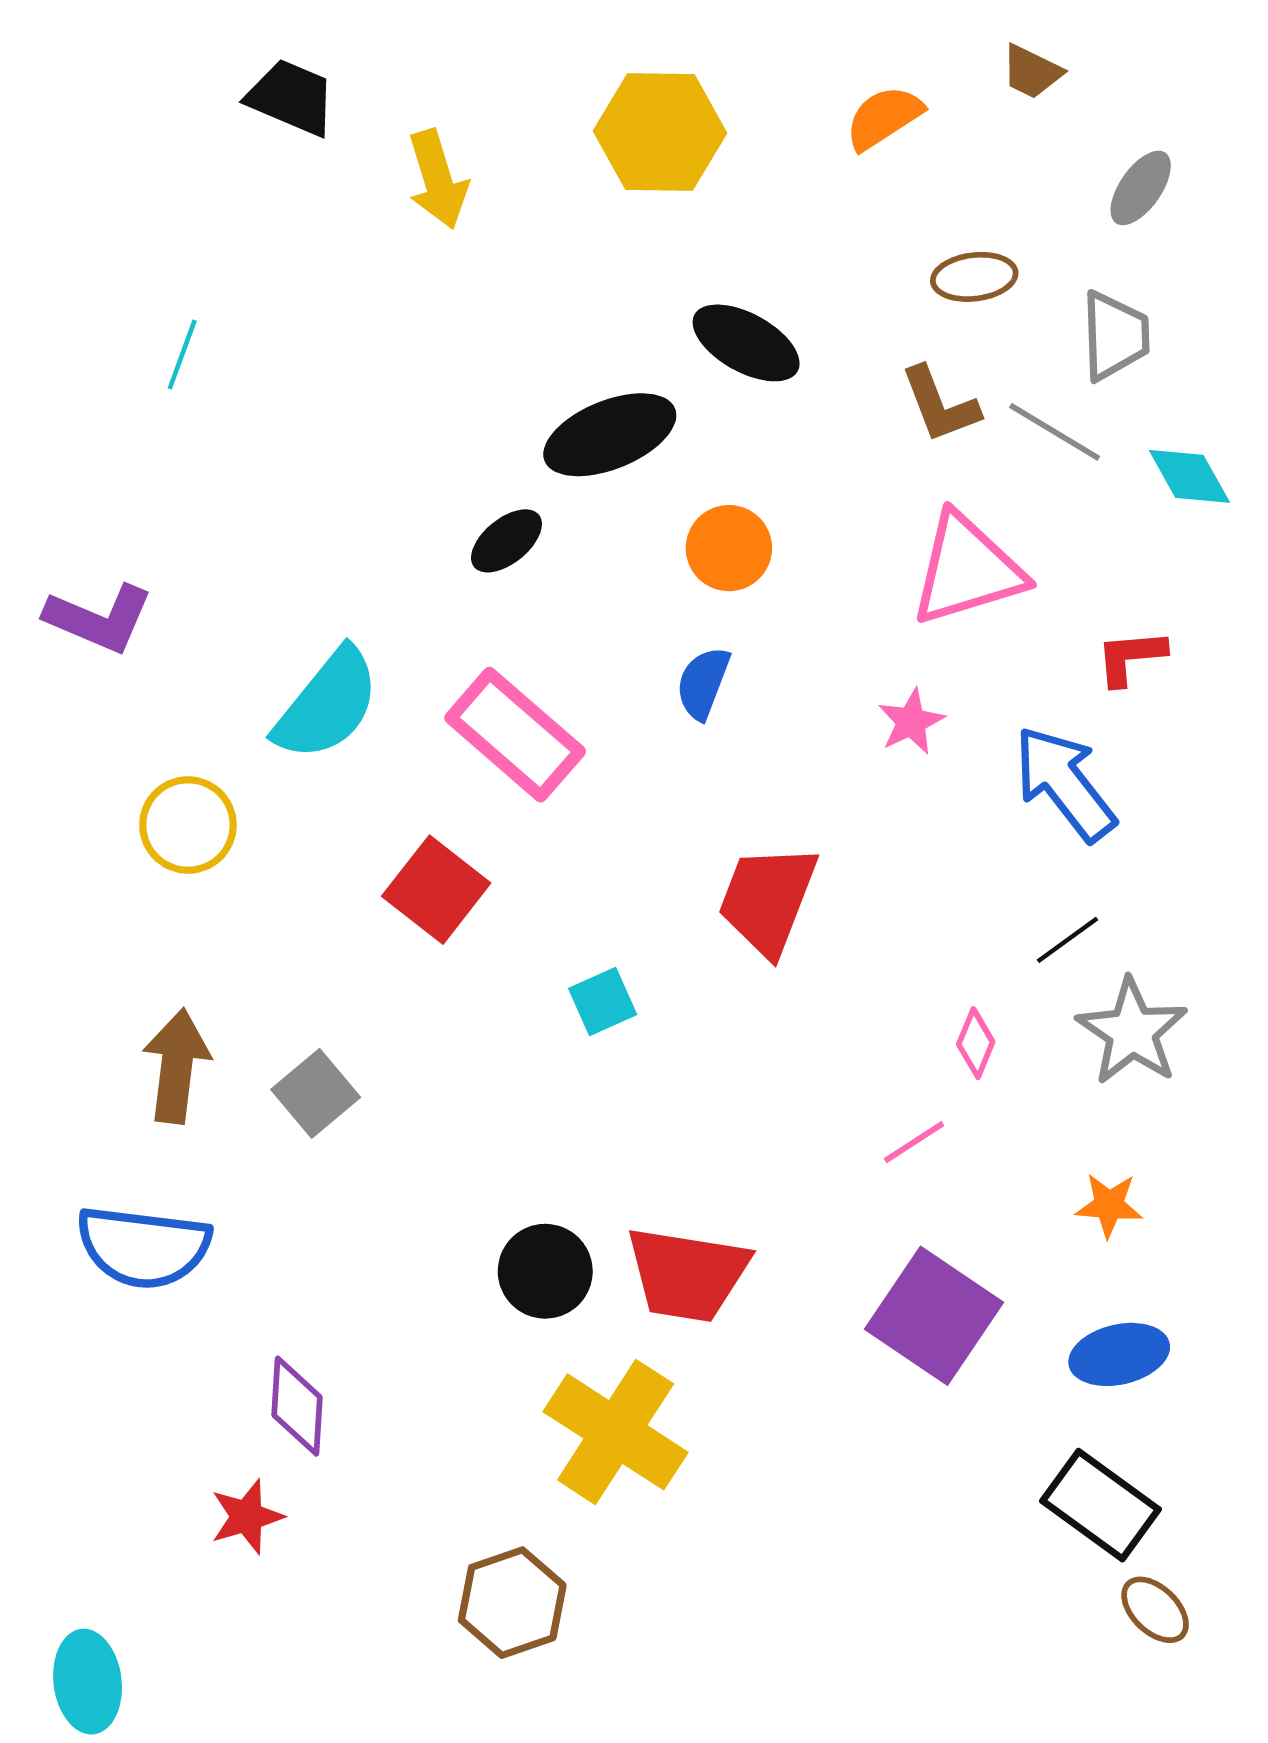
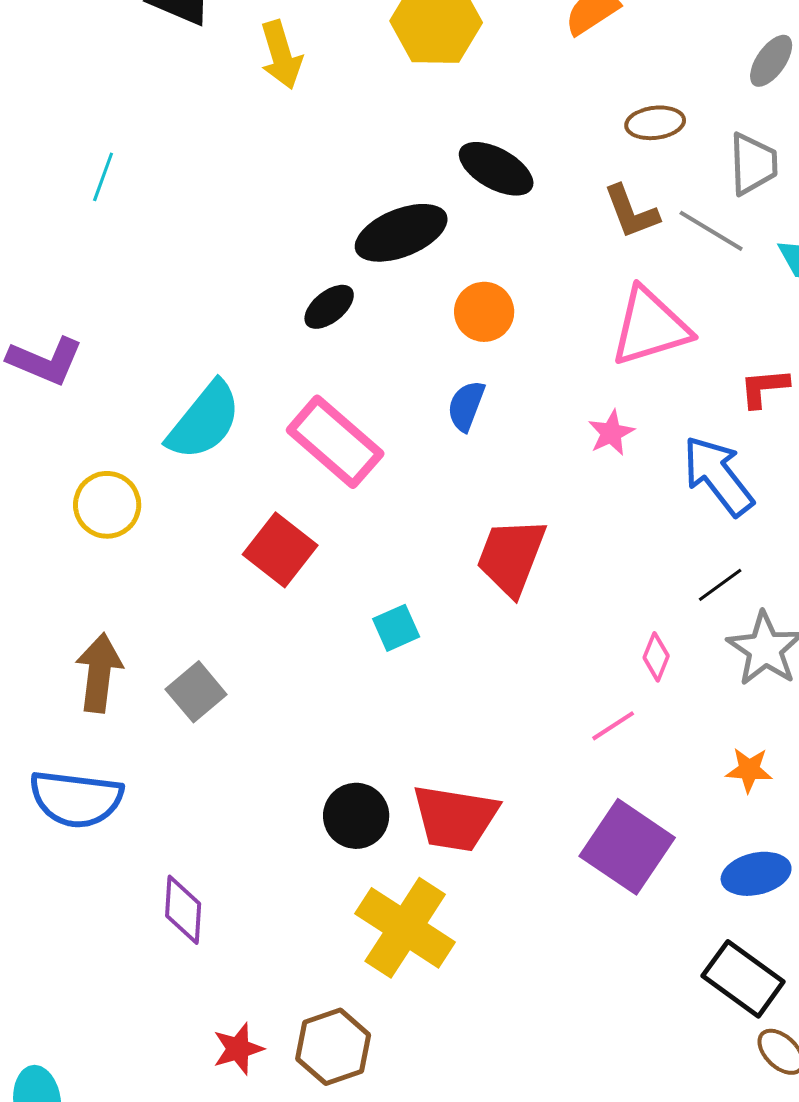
red star: (247, 1517) -> (238, 1049), moved

